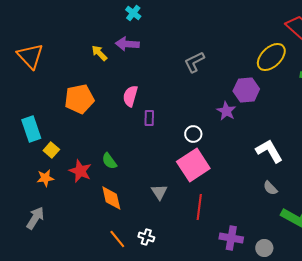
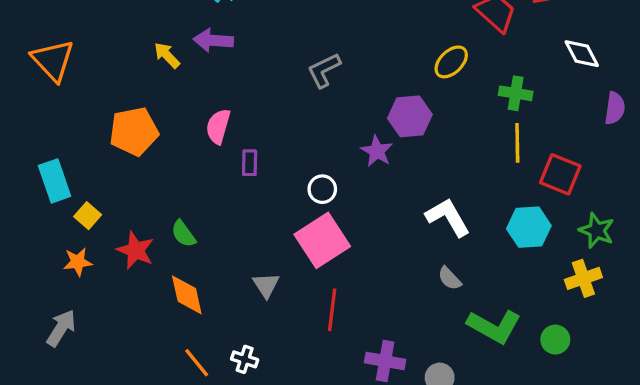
yellow ellipse: (271, 57) -> (451, 62), size x0.7

